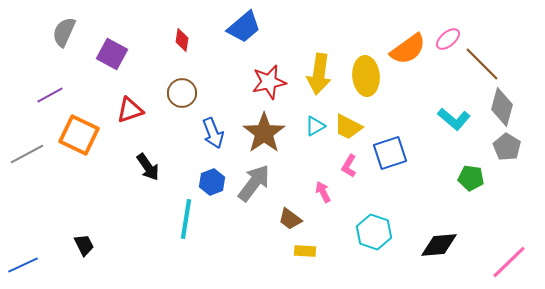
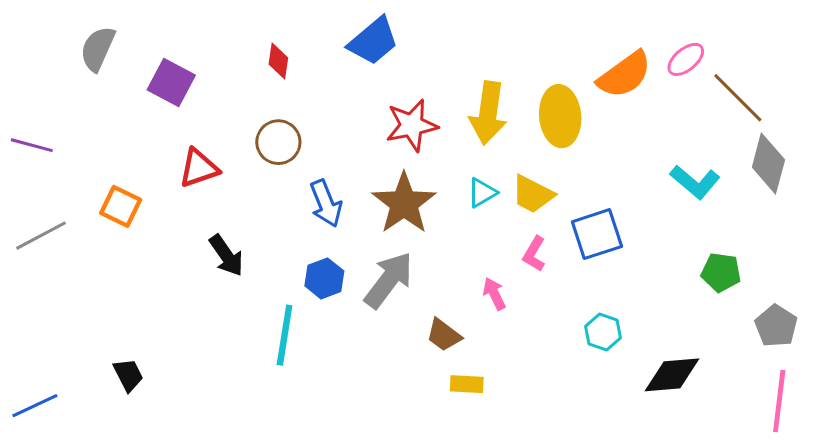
purple line: (50, 95) -> (32, 145), moved, turned 44
orange square: (79, 135) -> (121, 206), size x0.7
gray pentagon: (507, 147) -> (776, 326), moved
cyan hexagon: (374, 232) -> (603, 332), moved, size x0.7
pink line: (509, 262) -> (779, 401), turned -39

